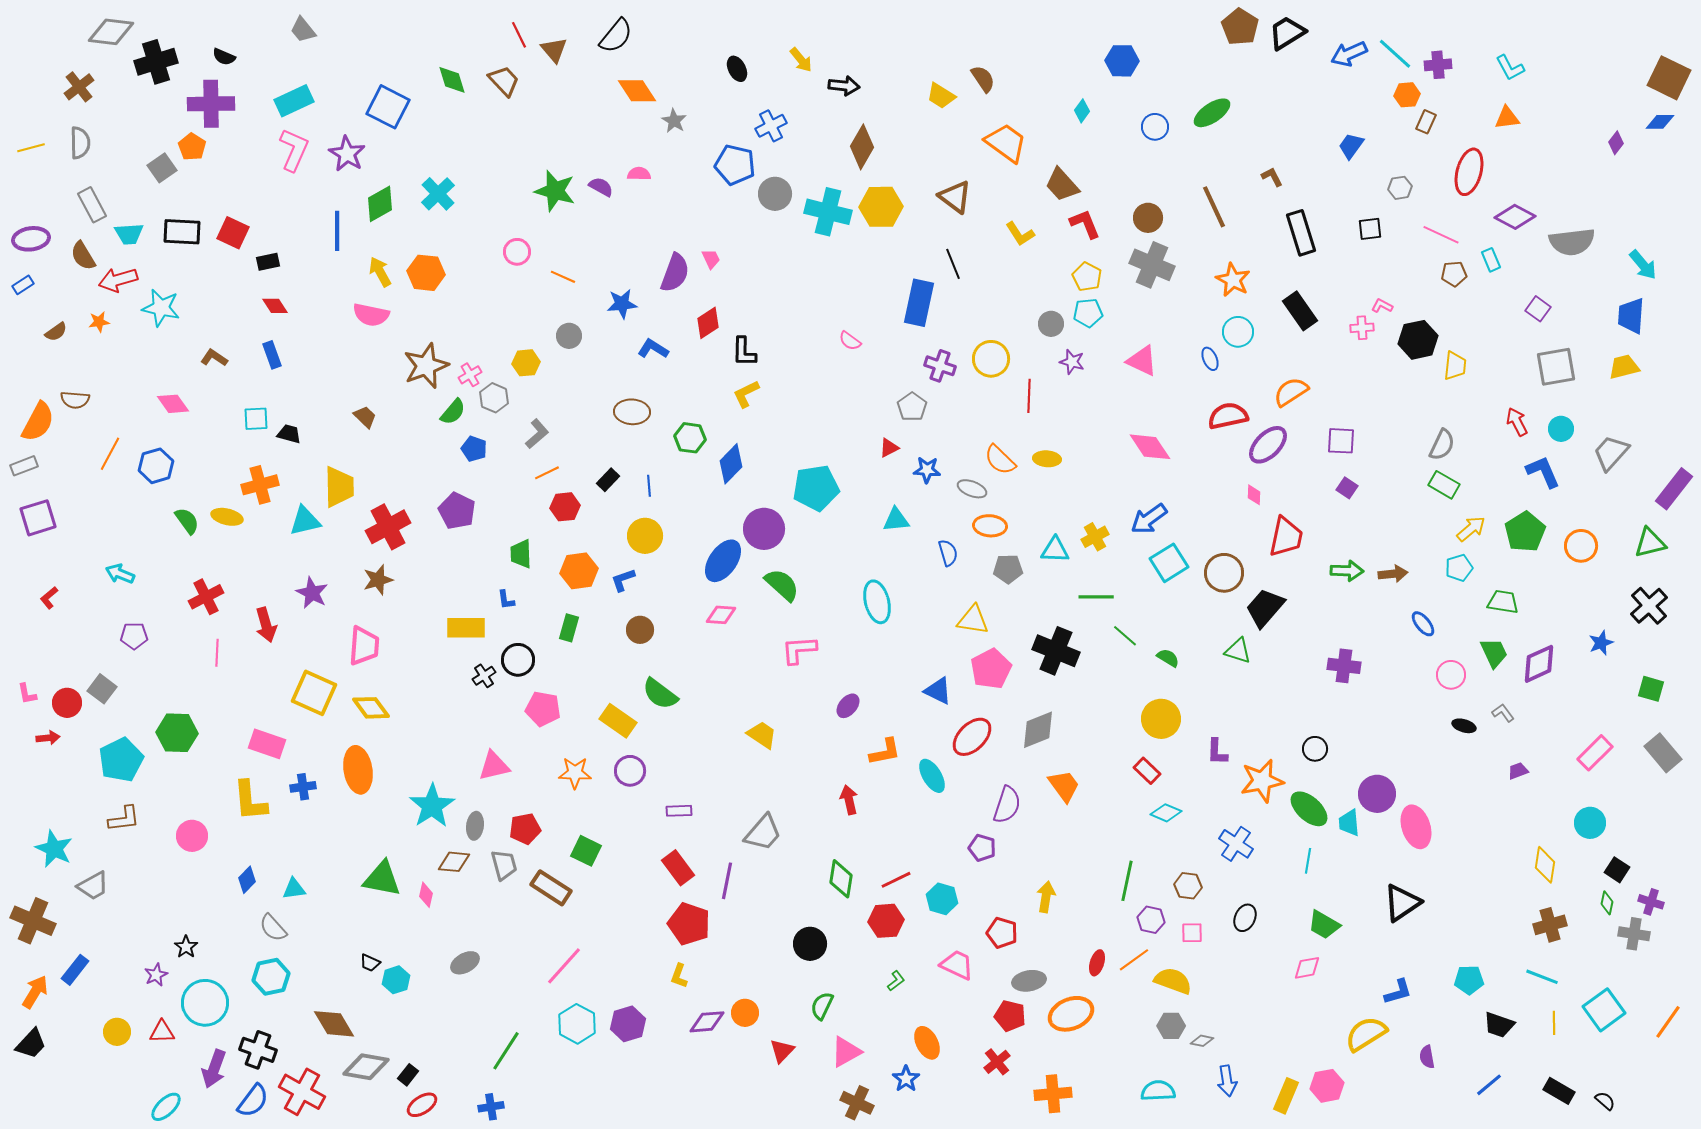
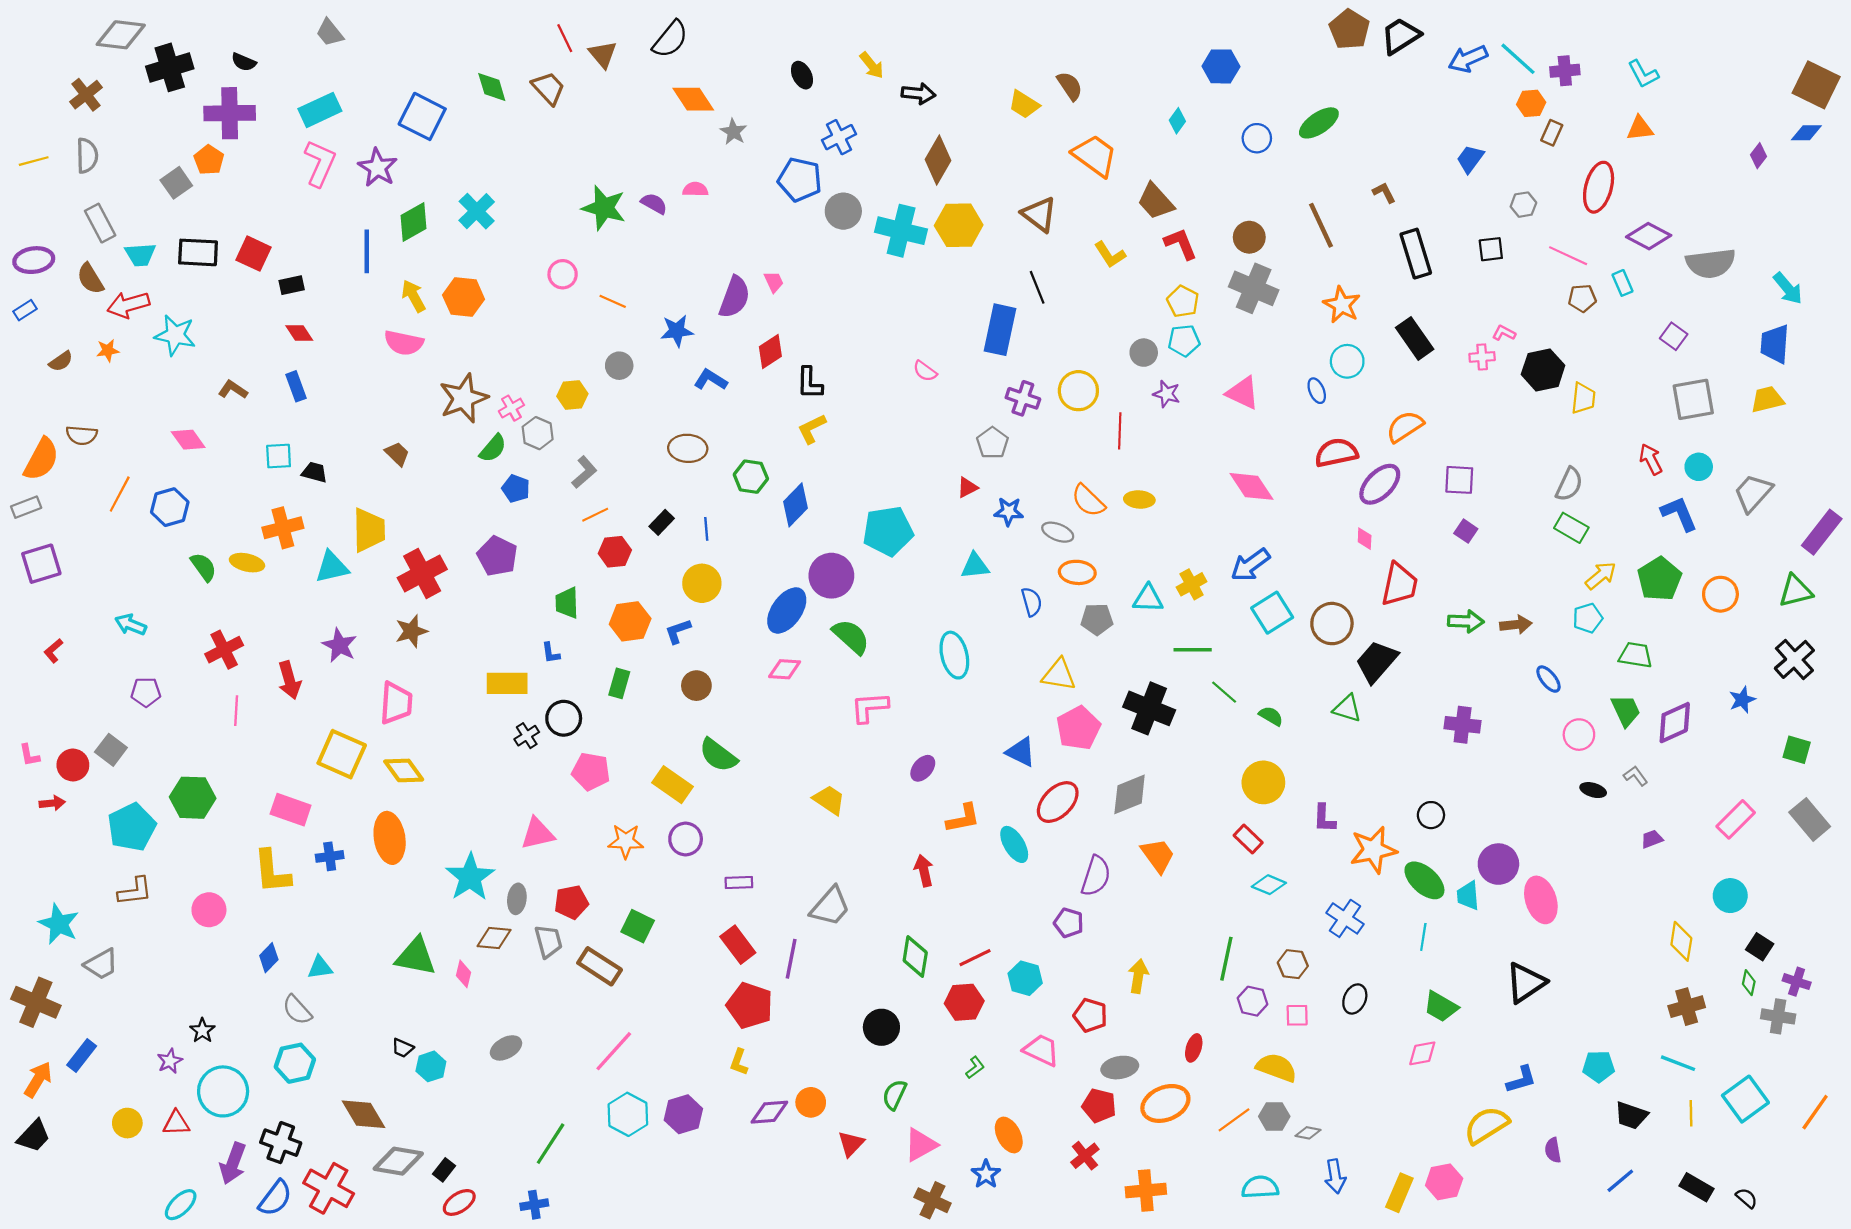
orange line: (1134, 960) -> (1234, 1120), moved

